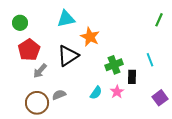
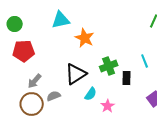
red pentagon: (29, 50) -> (24, 51), turned 30
black triangle: (68, 56) -> (76, 74), moved
gray arrow: (40, 71) -> (35, 81), moved
pink star: (117, 92) -> (108, 106), moved

